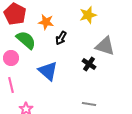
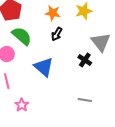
orange star: (46, 22) -> (53, 13), moved
gray triangle: (105, 46) -> (101, 42), turned 35

